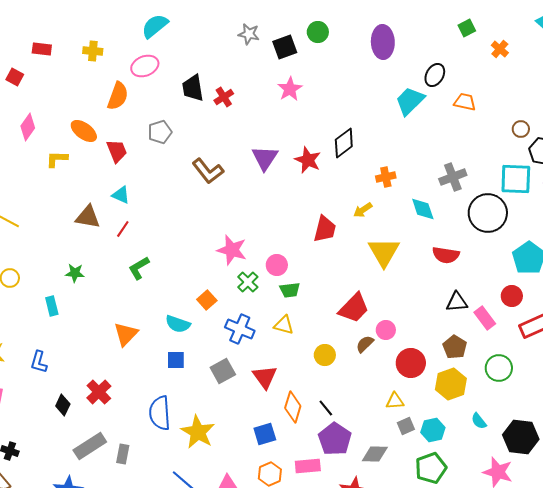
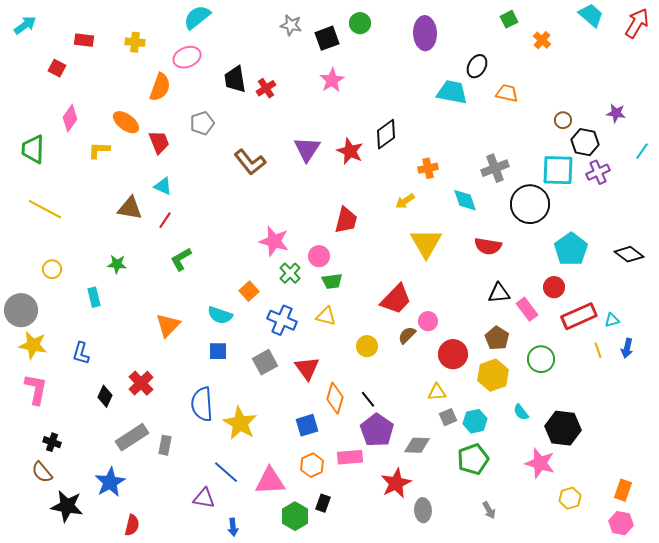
cyan trapezoid: (410, 101) -> (452, 92), turned 56
red trapezoid: (325, 229) -> (346, 220), moved

